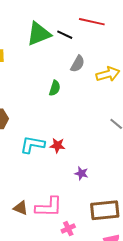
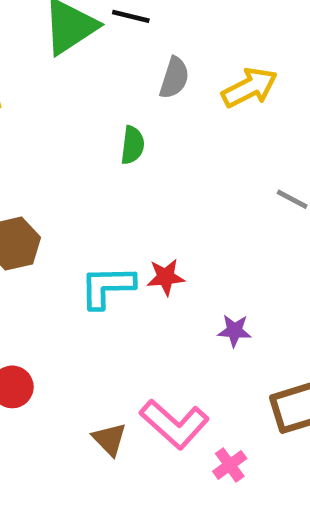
pink L-shape: (49, 207) -> (174, 424), turned 52
brown triangle: (21, 208) -> (109, 439), turned 35

